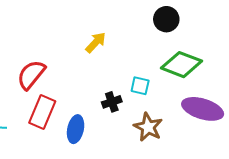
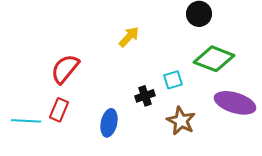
cyan square: (140, 86) -> (173, 80), turned -30
red rectangle: (42, 112) -> (59, 110), moved, size x0.7

